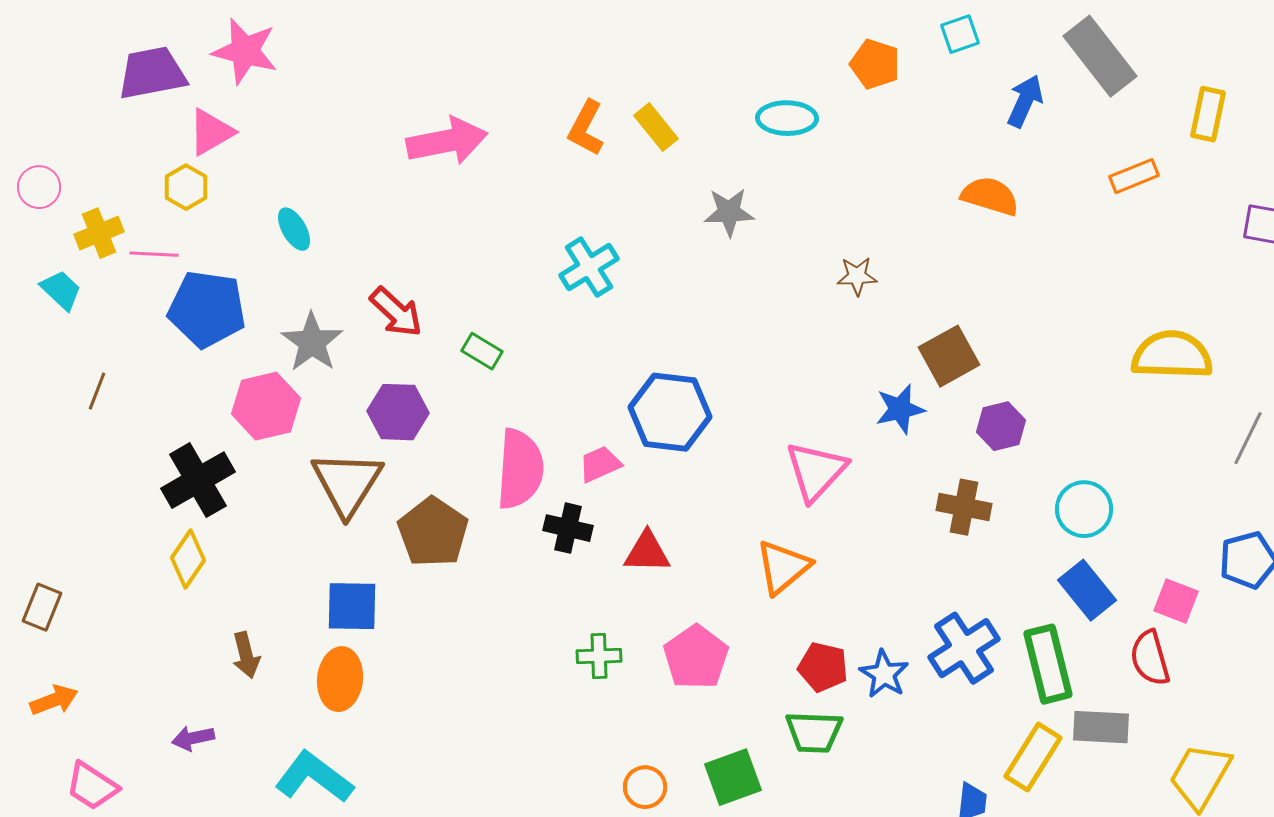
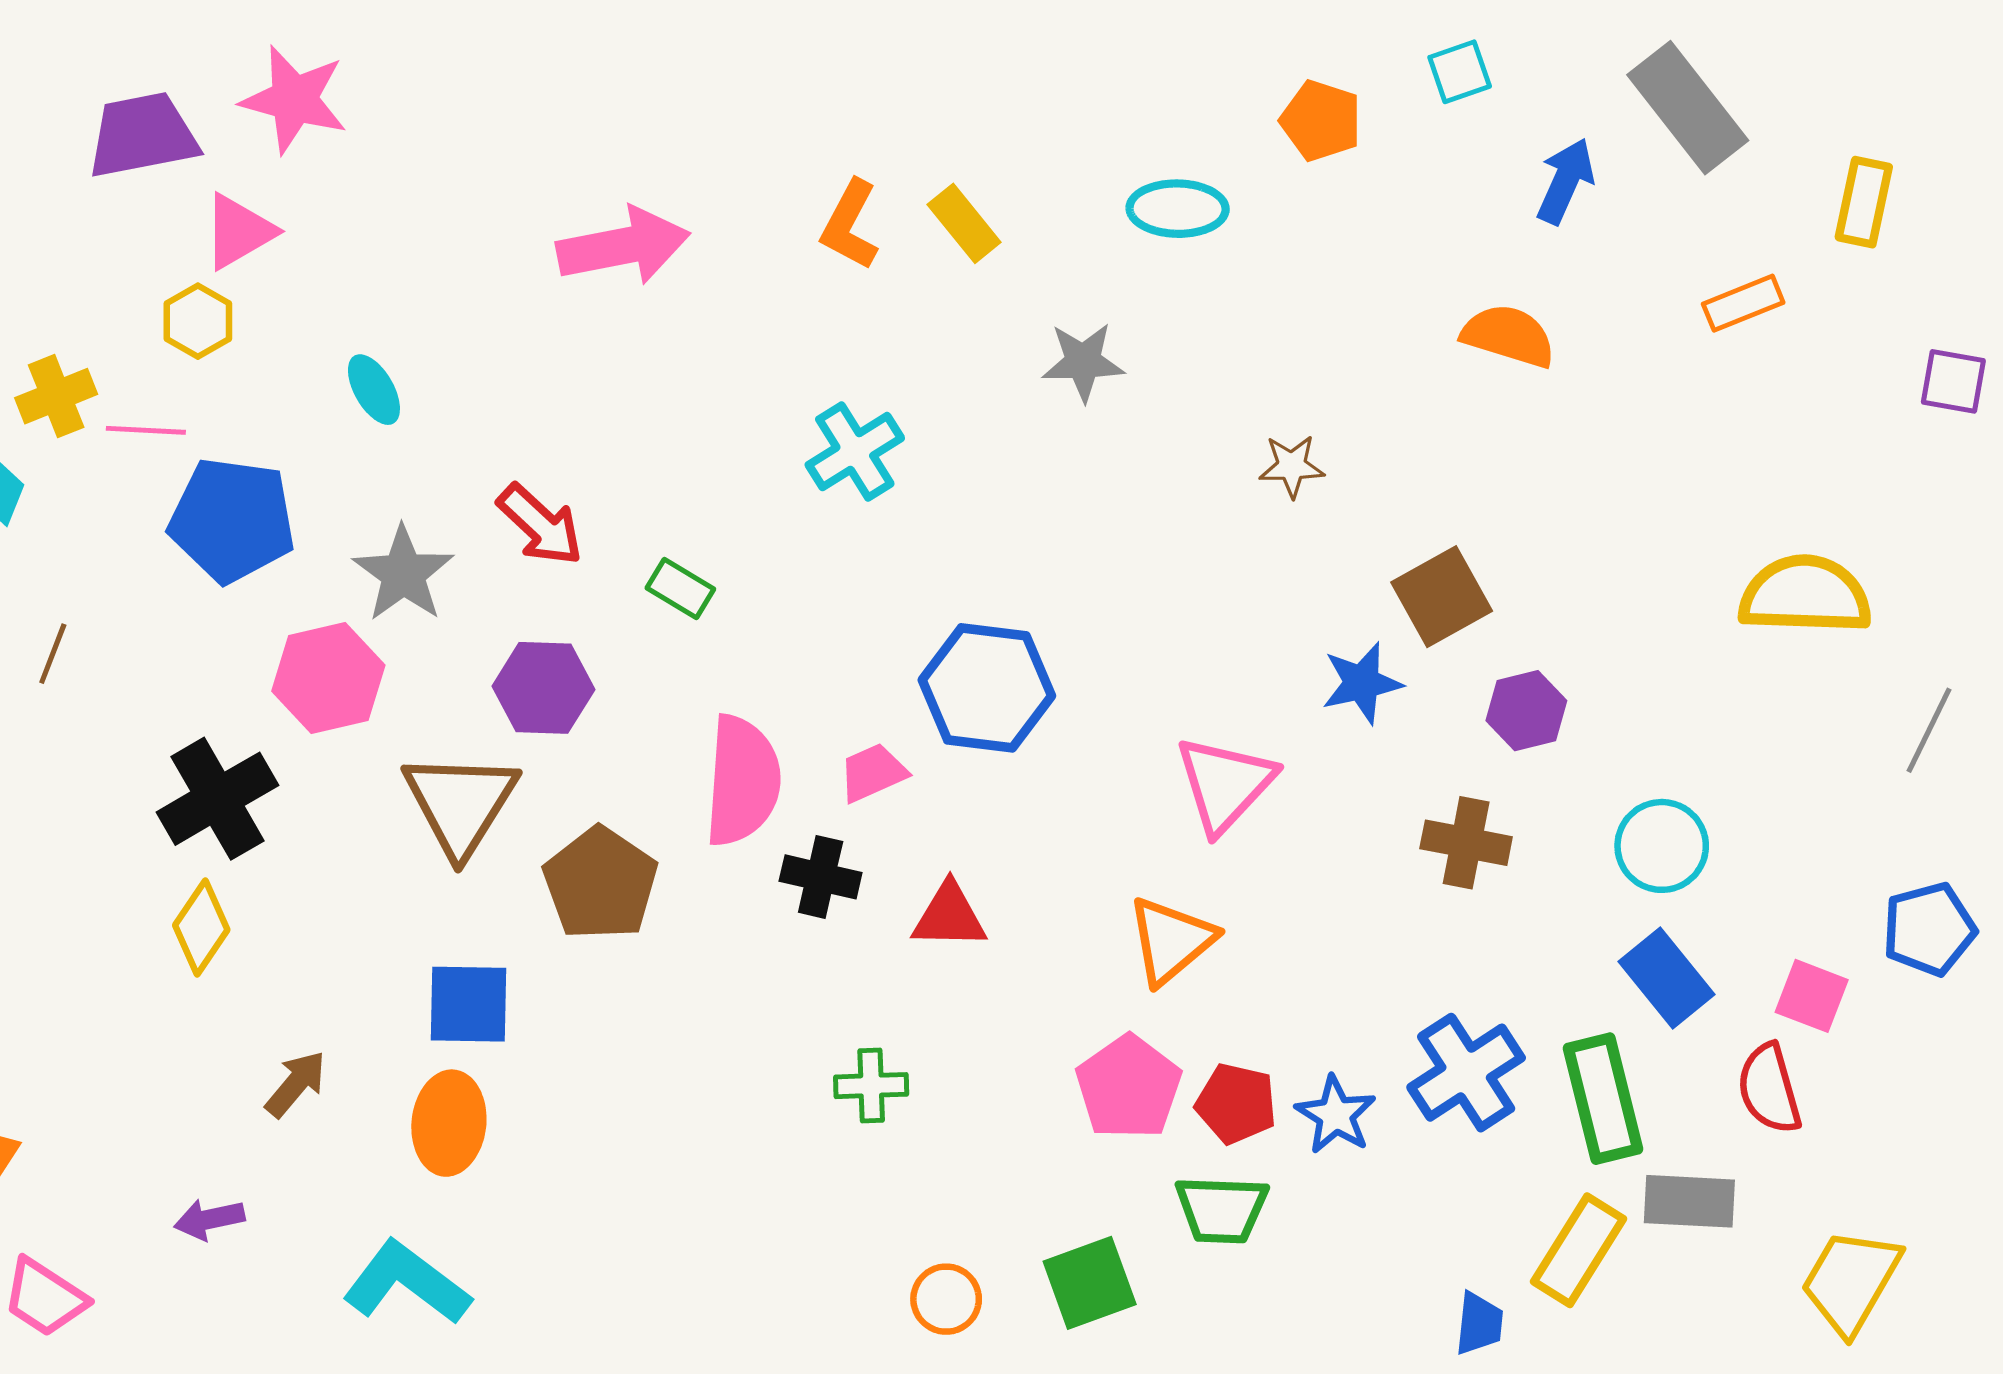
brown arrow: (246, 655) -> (296, 1084), turned -126
pink pentagon: (696, 657) -> (1129, 1087), moved

